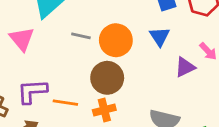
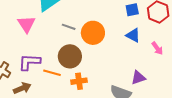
blue triangle: (160, 37) -> (133, 35), moved, turned -35
purple triangle: (185, 67) -> (138, 78), moved
brown circle: (107, 78) -> (70, 56), moved

